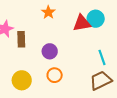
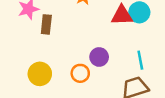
purple circle: (50, 51) -> (99, 57), moved

